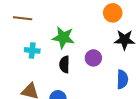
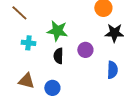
brown line: (23, 18) -> (19, 13), turned 36

